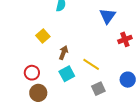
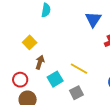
brown arrow: (63, 53) -> (40, 62), moved
gray square: (98, 89) -> (76, 93), moved

